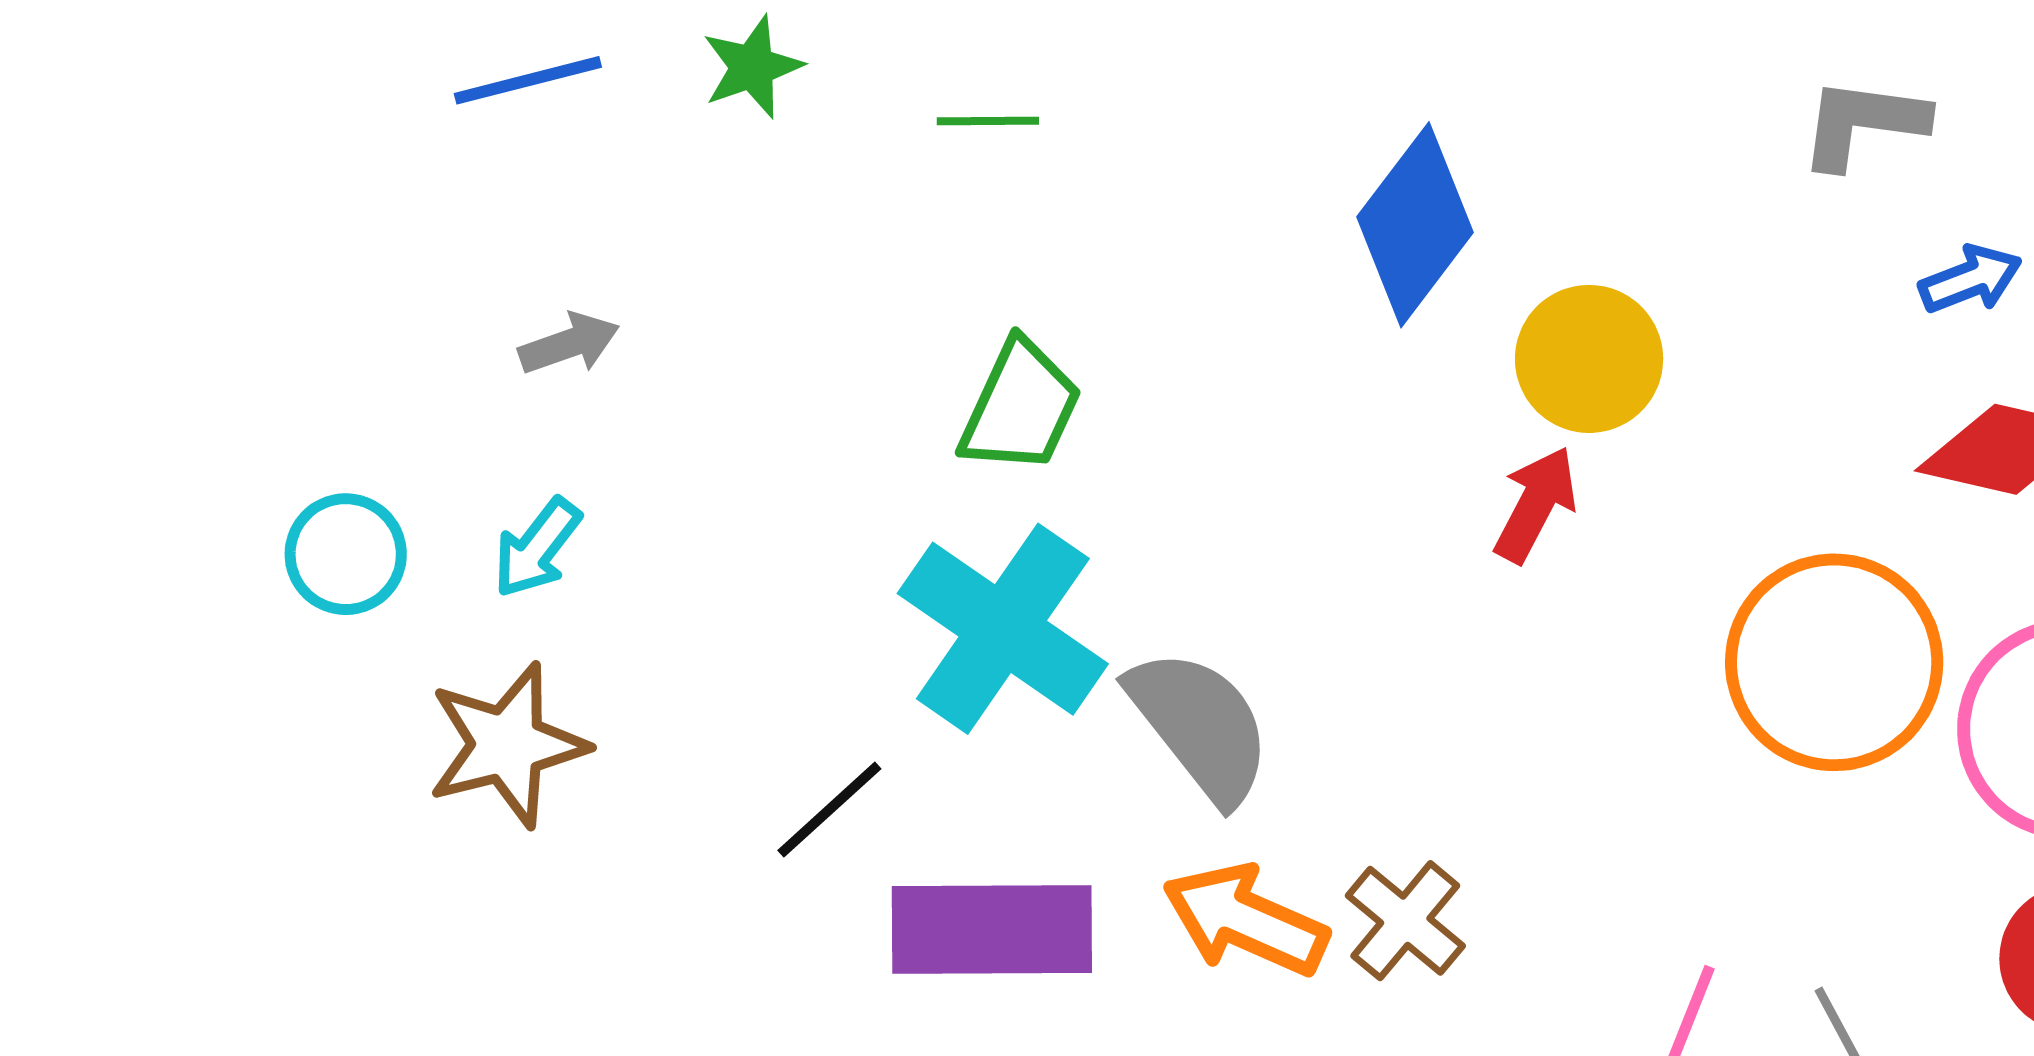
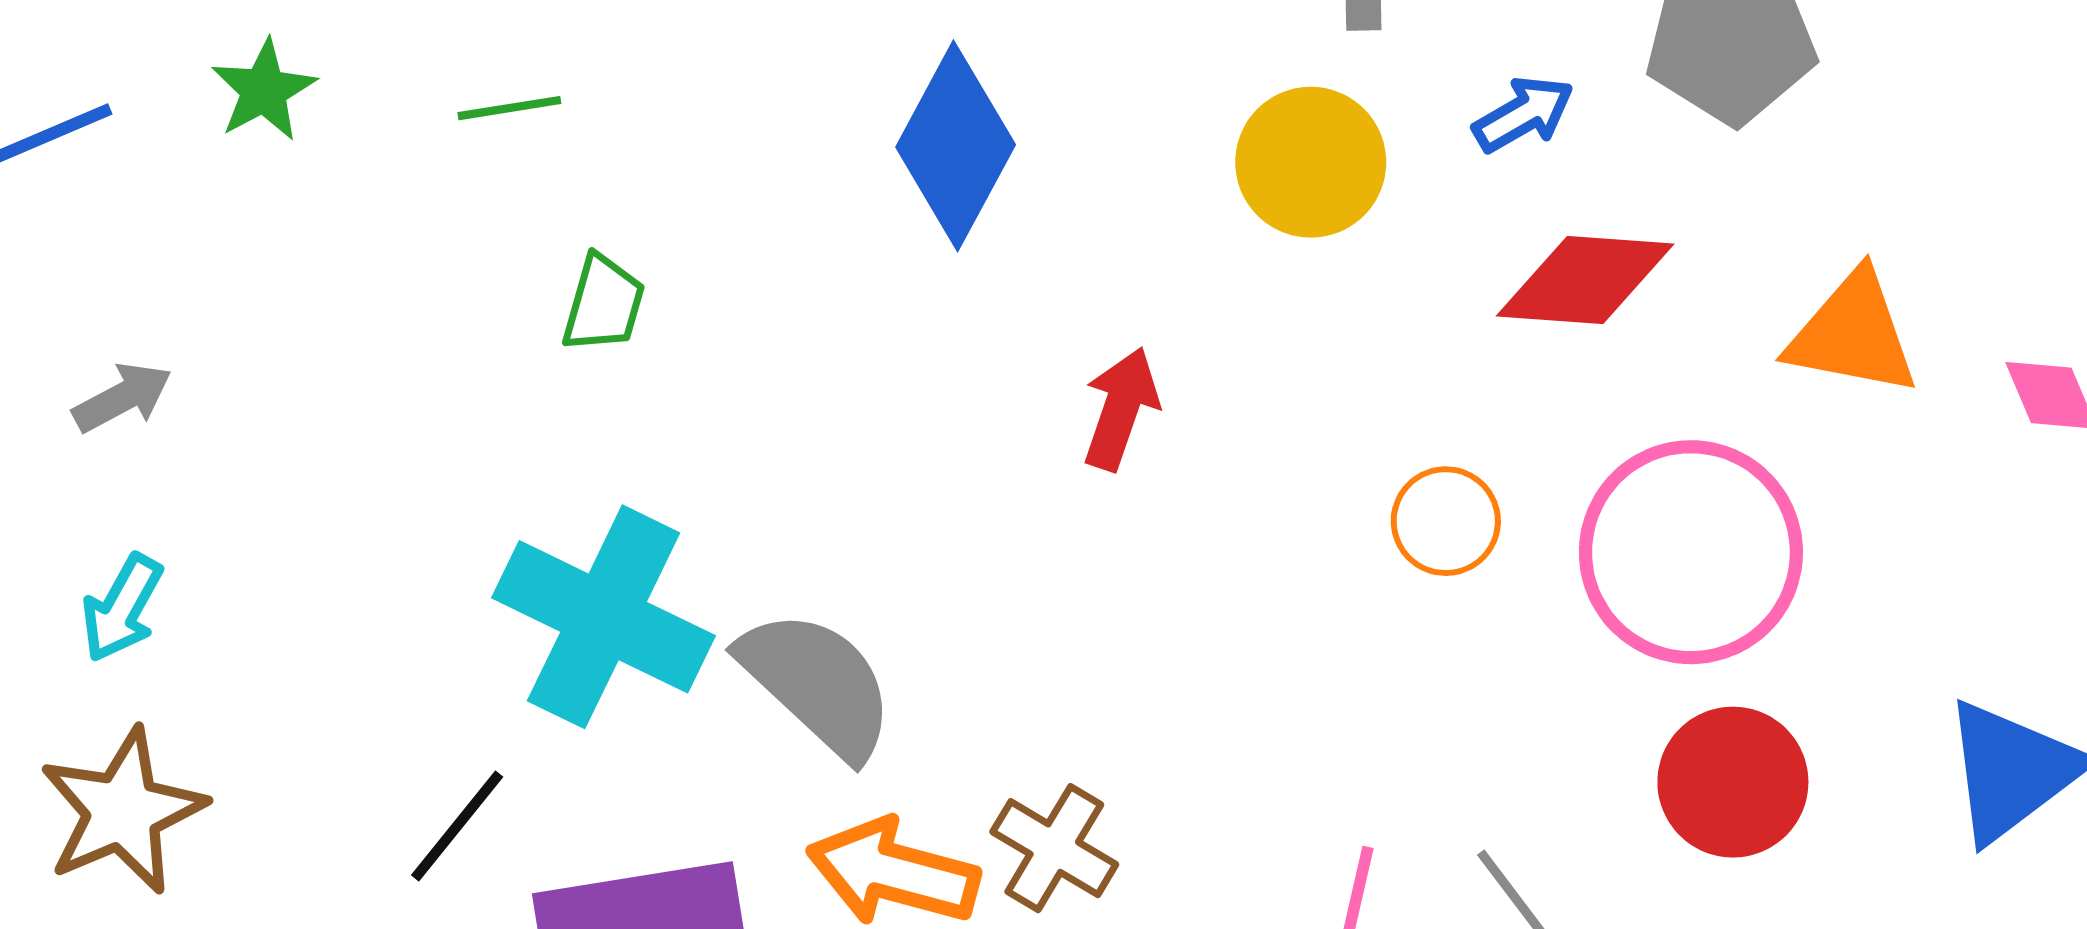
yellow circle: (1589, 359) -> (1311, 162), moved
green trapezoid: (1020, 407) -> (604, 304), moved, size x0.7
orange circle: (1834, 662) -> (1446, 521), size x0.5

